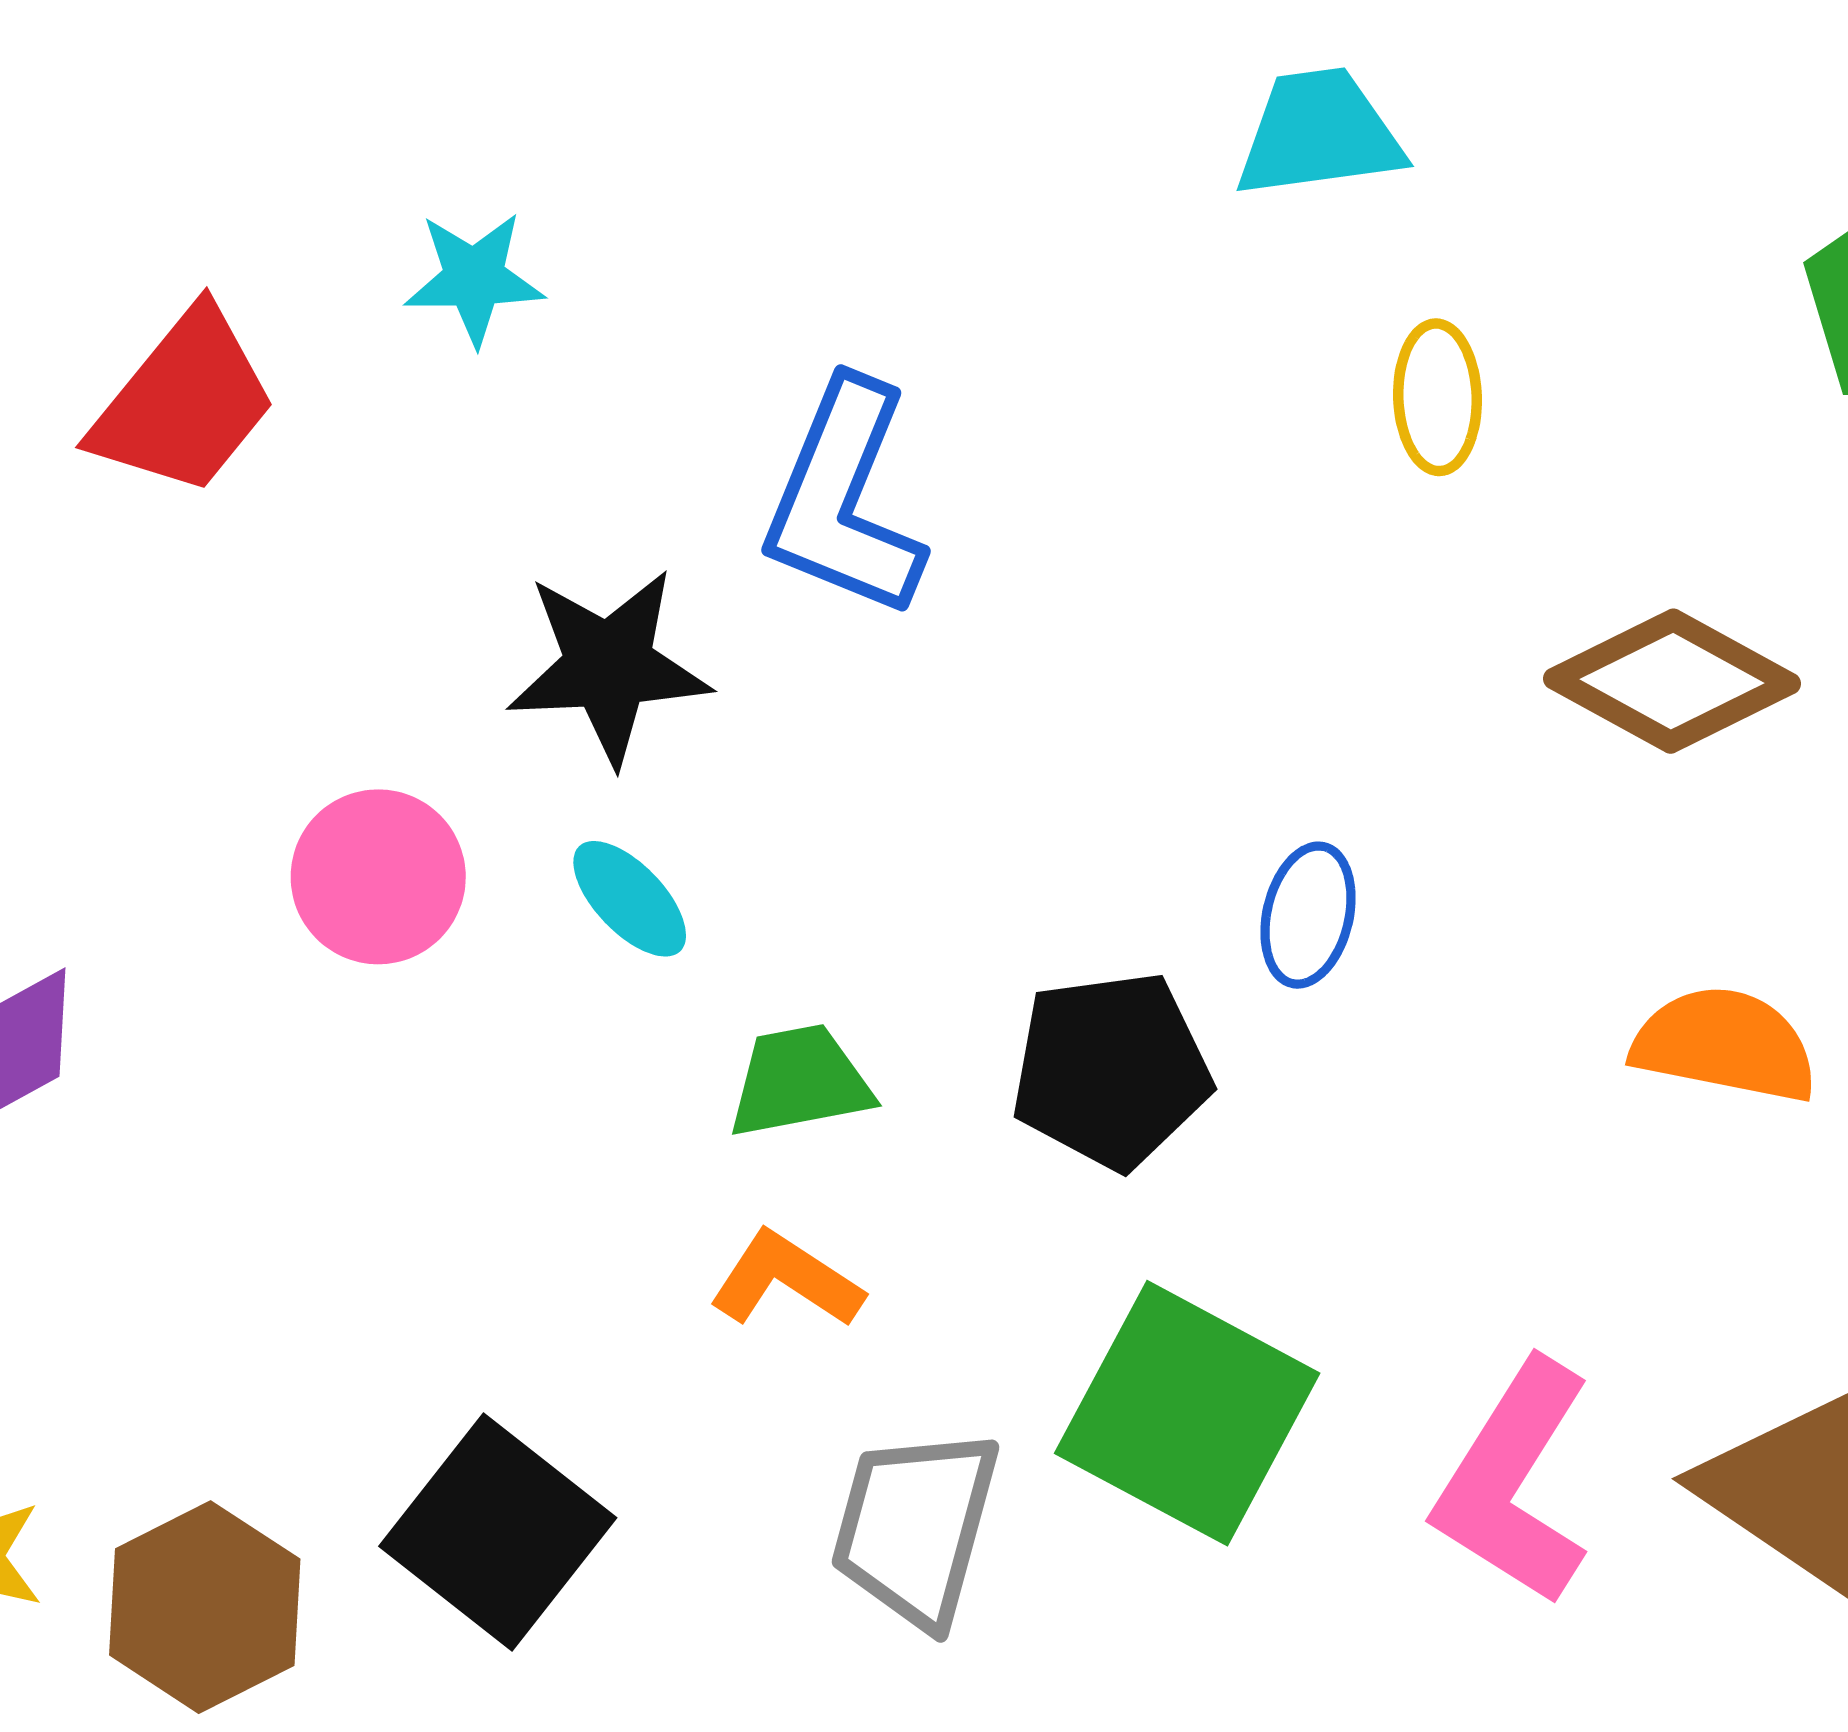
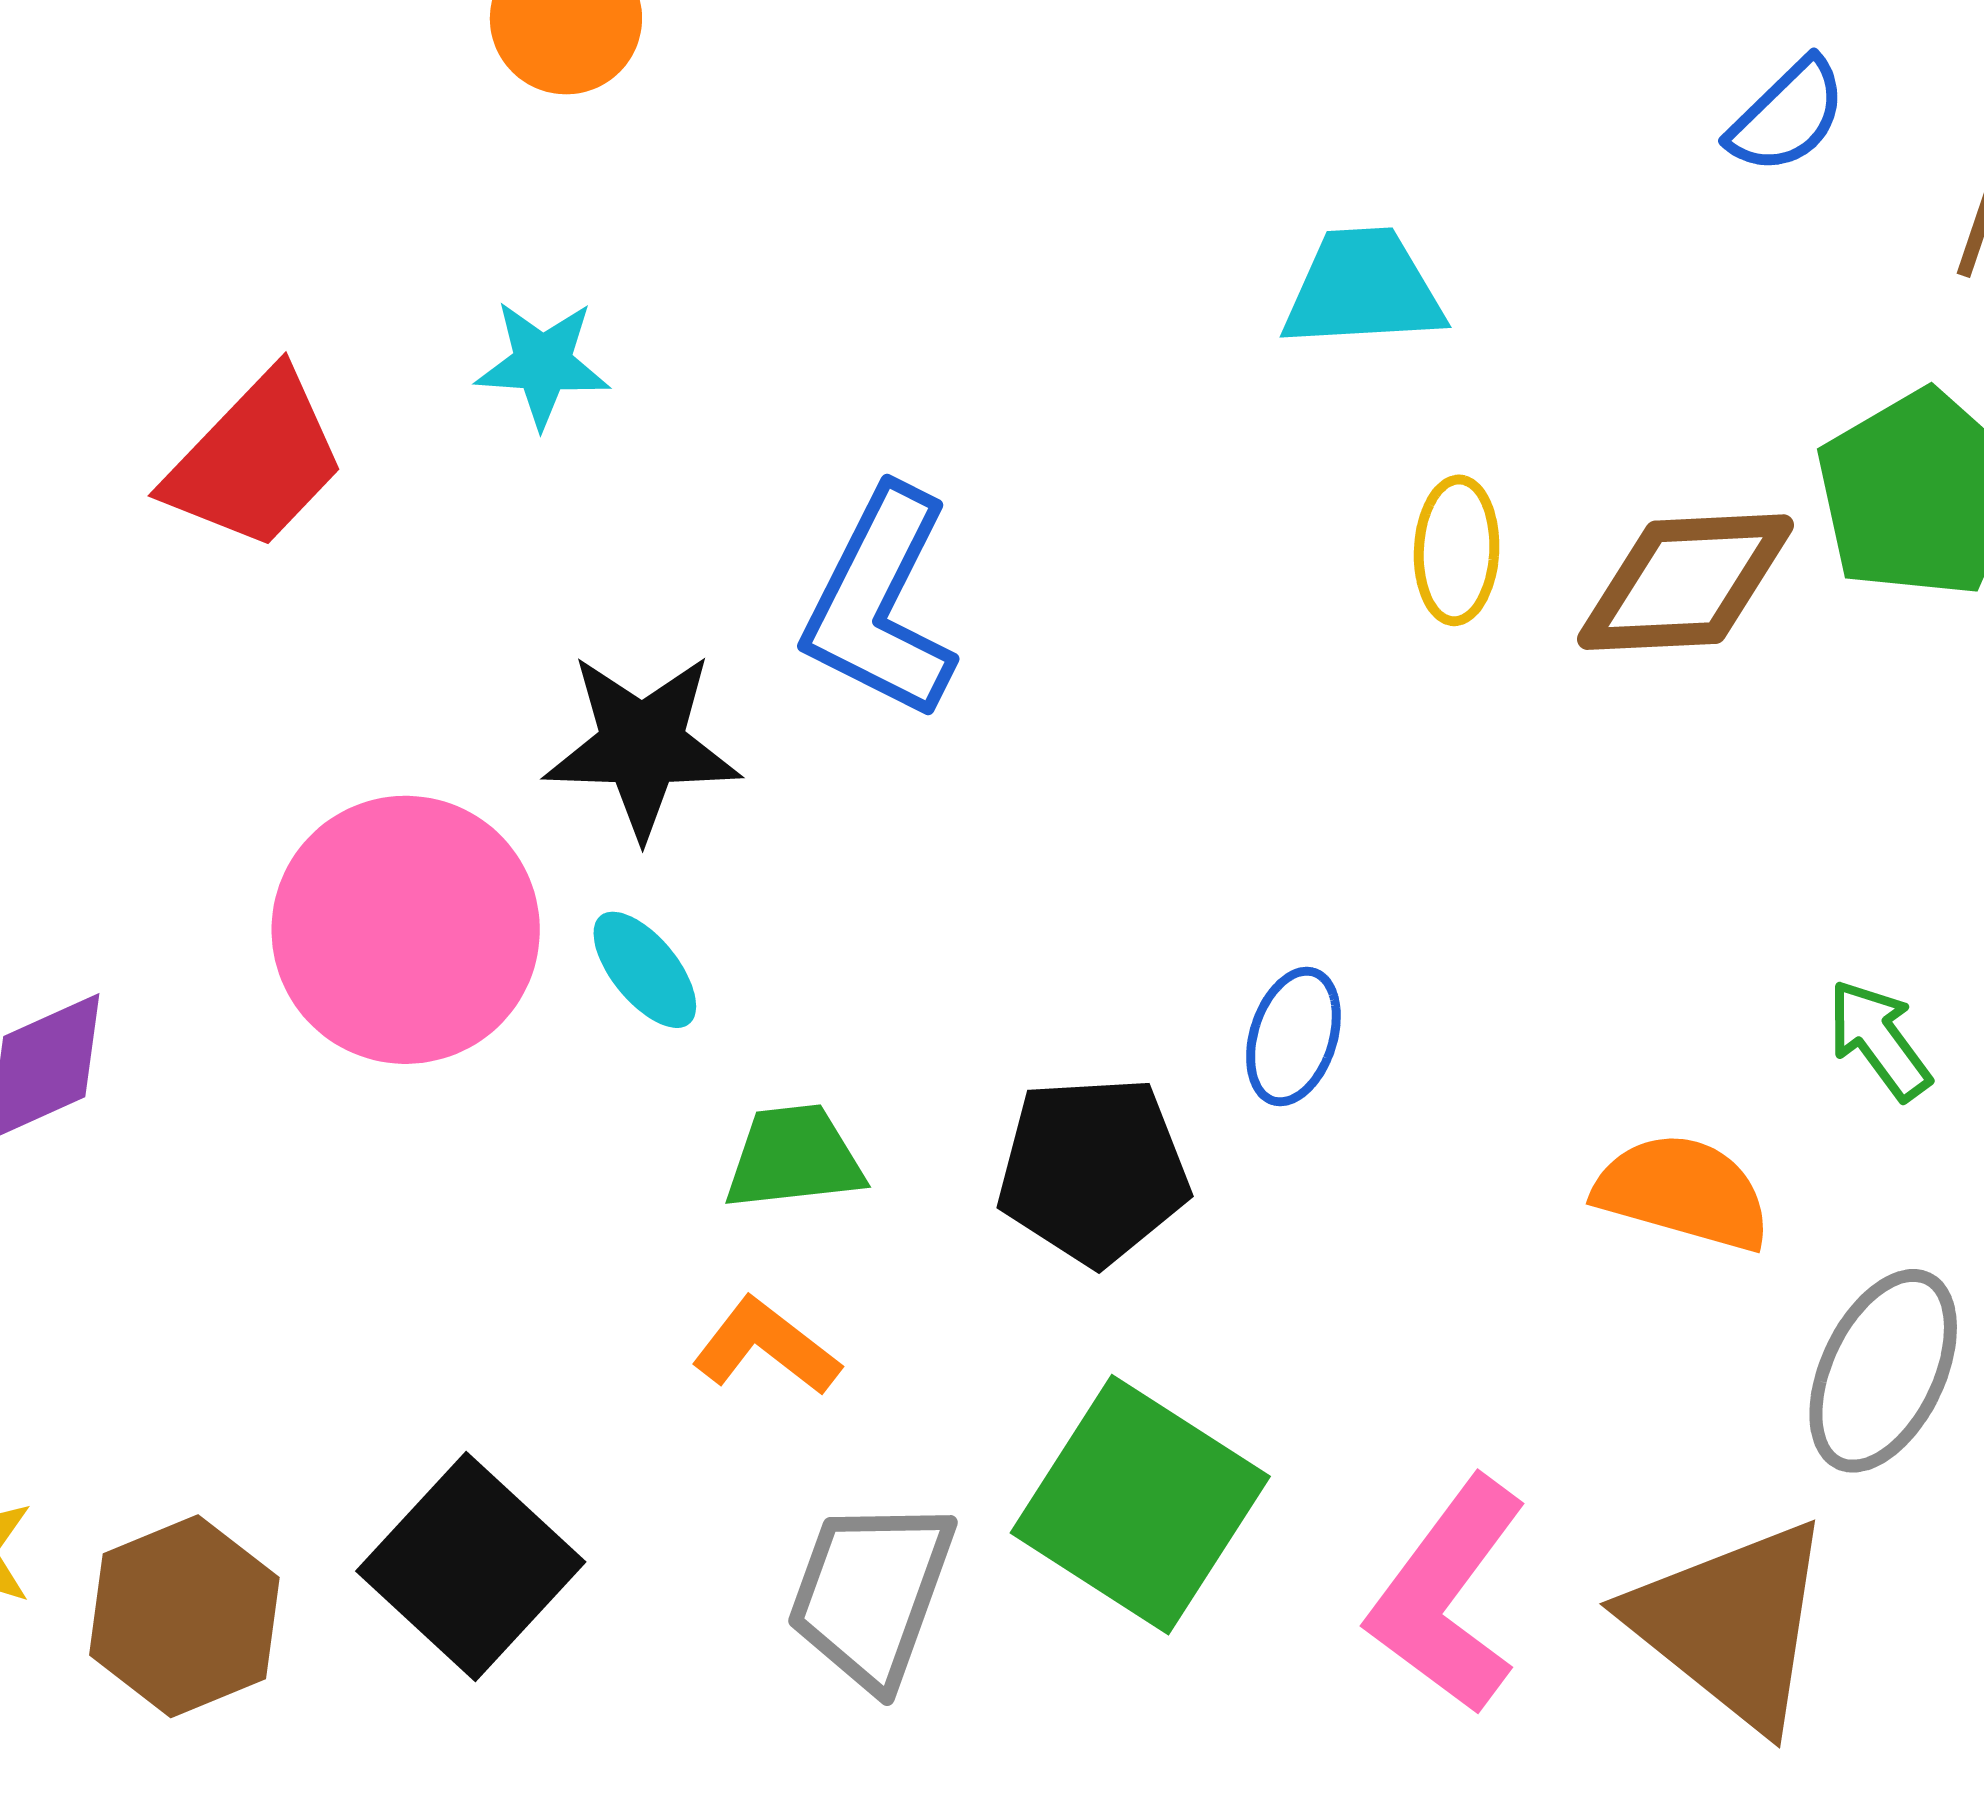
brown diamond: (1672, 681) -> (1686, 582), moved, turned -36
pink circle: (378, 877) -> (406, 930), size x1.6

